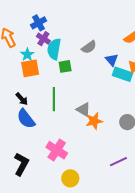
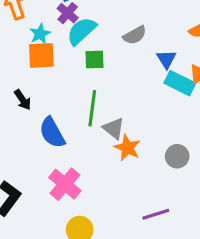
cyan semicircle: (54, 49) -> (82, 31), turned 30
green line: (54, 99) -> (92, 108), moved
blue semicircle: (26, 119) -> (52, 133), moved
orange star: (94, 121) -> (127, 148), turned 30

